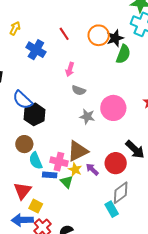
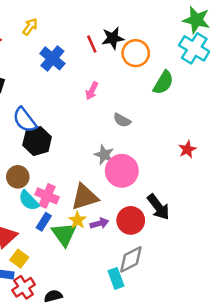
black star: (115, 38) -> (113, 38), moved
gray semicircle: (79, 90) -> (122, 120), moved
pink circle: (113, 108) -> (122, 171), moved
cyan semicircle: (36, 161) -> (29, 201), turned -30
pink cross: (59, 162) -> (47, 196), moved
purple arrow: (92, 169) -> (99, 223), turned 112
blue rectangle: (50, 175) -> (44, 222), turned -72
green triangle: (67, 182) -> (64, 234), size x1.5

